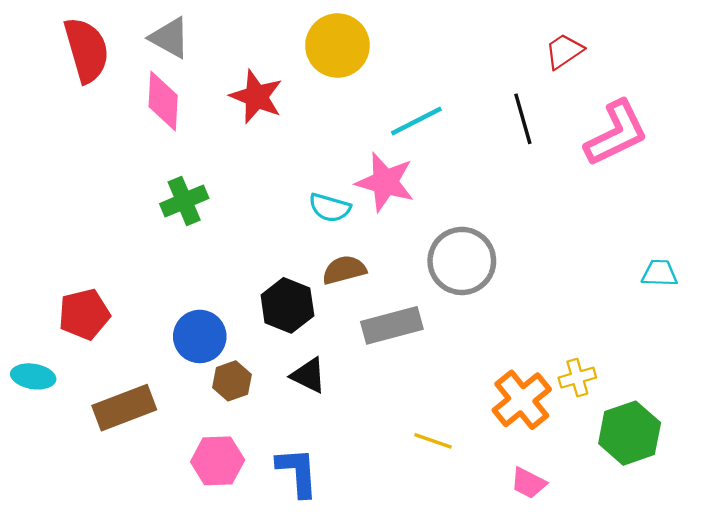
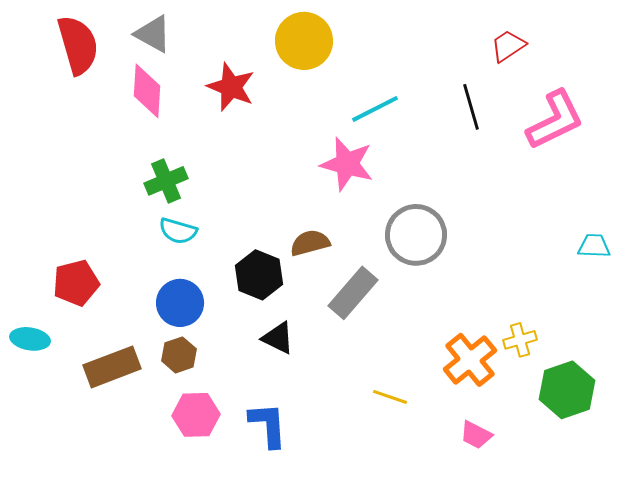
cyan semicircle: (330, 208) -> (178, 231), moved
gray rectangle: (392, 325) -> (353, 293), turned -34
brown hexagon: (232, 381) -> (179, 355), moved

